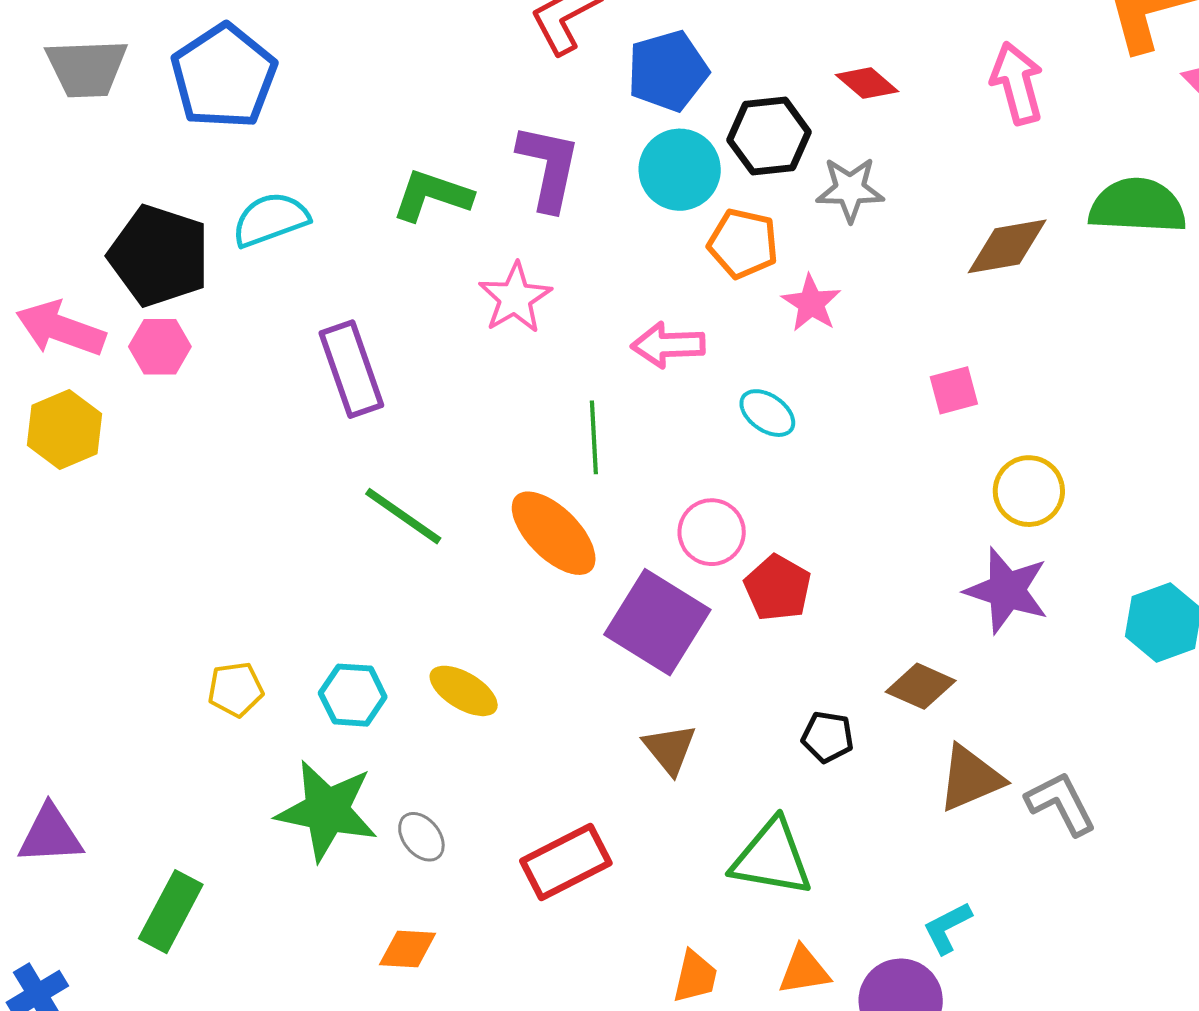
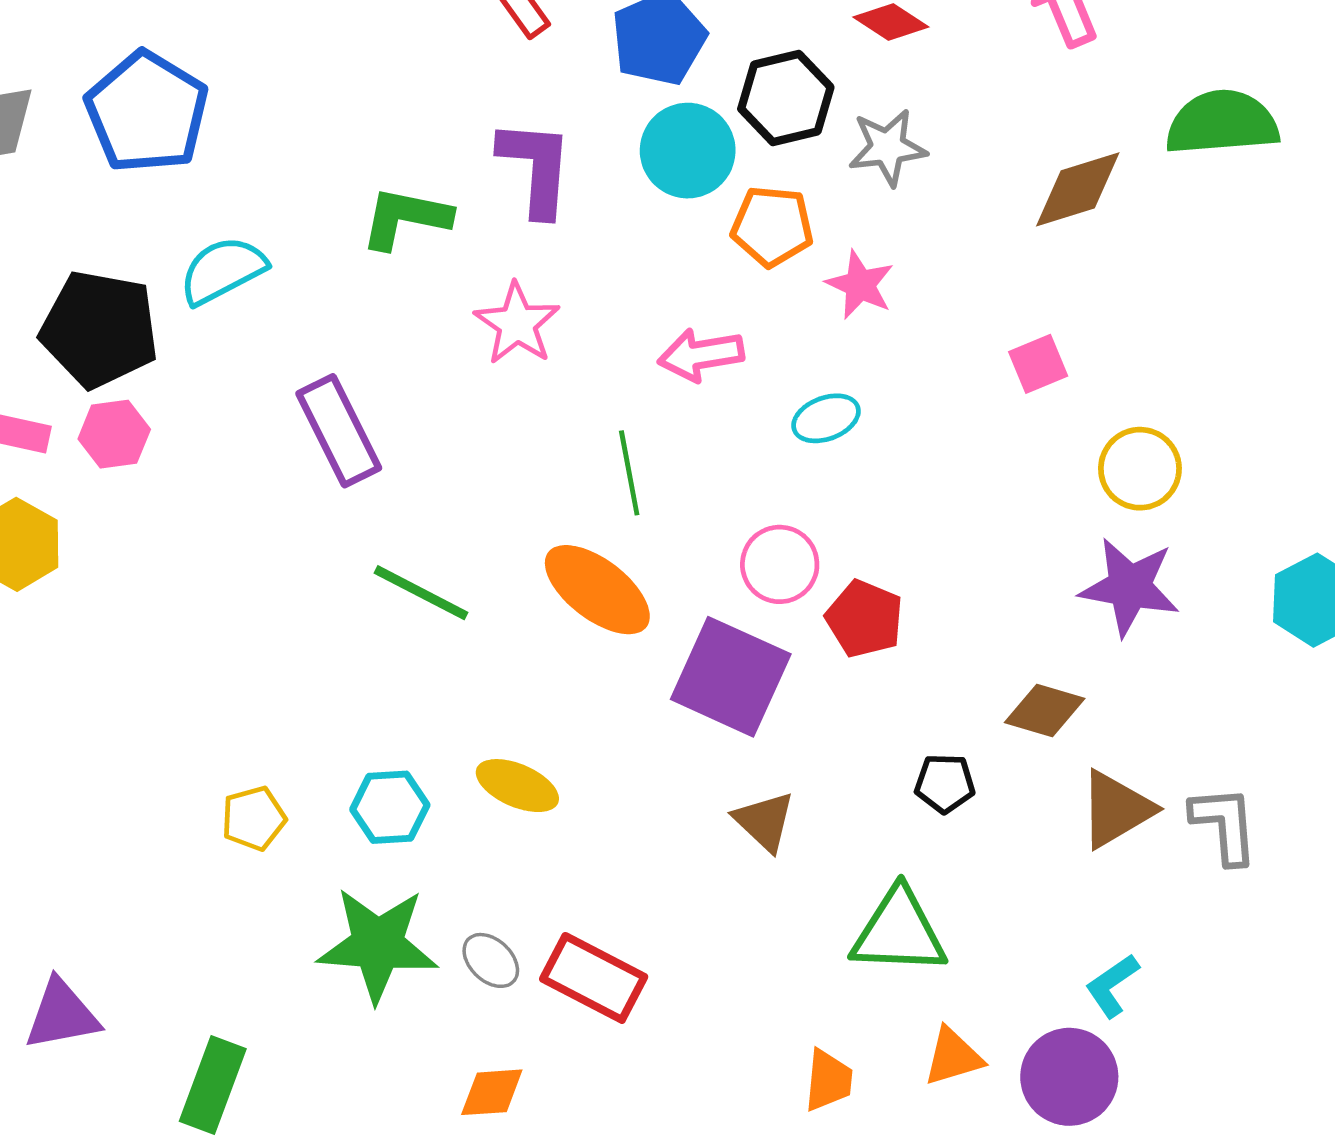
cyan ellipse: (767, 413) -> (826, 418), turned -48
gray L-shape: (1061, 803) -> (1224, 825), turned 30
red rectangle: (566, 862) -> (594, 978), moved, turned 62

